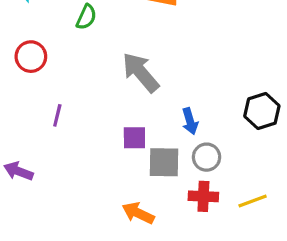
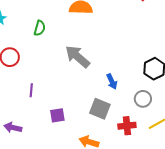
purple square: (134, 138) -> (57, 115), moved
gray circle: (207, 157) -> (143, 99), moved
gray square: (164, 162) -> (100, 109), turned 30

